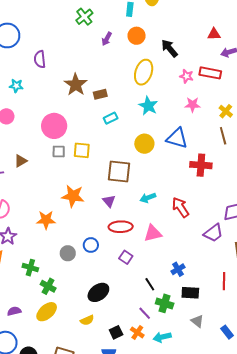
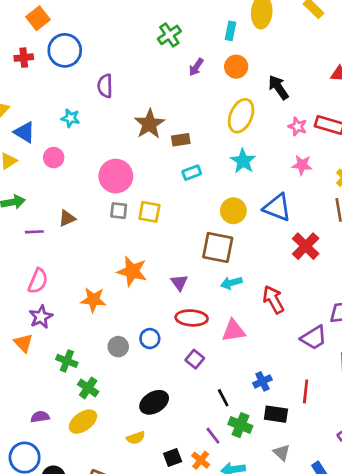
red cross: (201, 165) -> (306, 246), turned 35
brown square: (119, 171) -> (218, 247), moved
red line: (224, 281) -> (306, 391), moved

